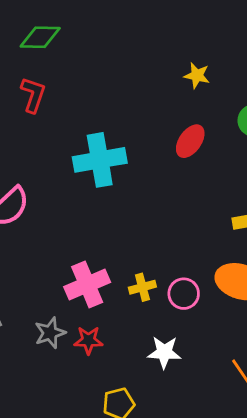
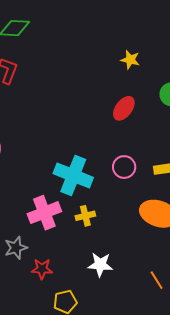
cyan cross: (100, 160) -> (73, 176), moved, turned 30
pink circle: (184, 294) -> (124, 167), moved
red star: (88, 340) -> (42, 269), moved

